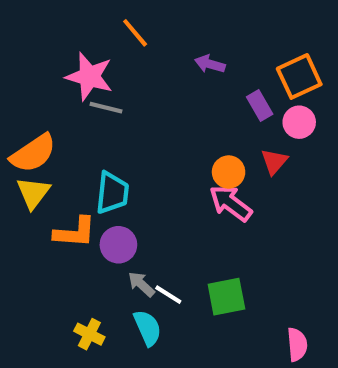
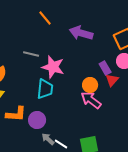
purple arrow: (210, 64) -> (81, 33), size x1.6
pink star: (89, 76) -> (53, 67), moved
purple rectangle: (260, 106) -> (105, 68), moved
cyan trapezoid: (112, 193) -> (45, 89), moved

